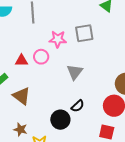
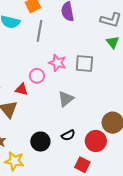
red triangle: (21, 61) -> (22, 89), moved
black semicircle: (78, 106) -> (68, 135), moved

